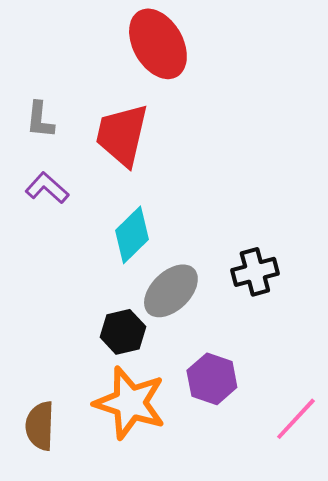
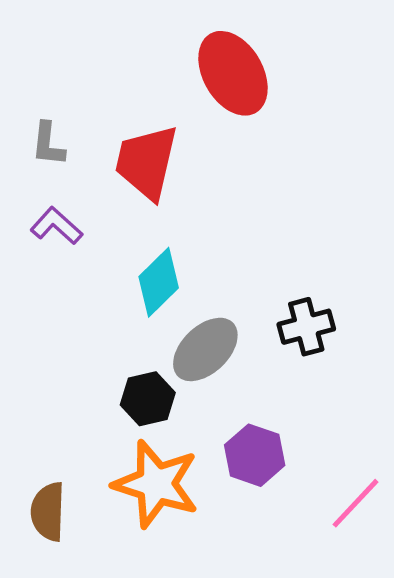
red ellipse: (158, 44) -> (233, 73), moved

